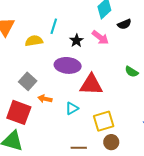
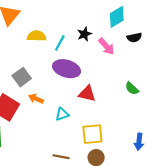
cyan line: (54, 26) -> (60, 43), moved
black star: (76, 41) -> (84, 34), moved
red triangle: (91, 85) -> (87, 94), size x0.7

